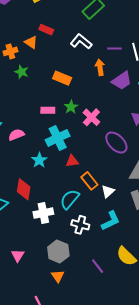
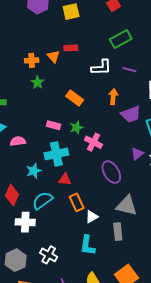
red rectangle: (46, 30) -> (71, 48), turned -40
white L-shape: (81, 42) -> (101, 68), turned 125
purple line: (115, 49) -> (129, 70), moved
pink cross: (91, 117) -> (93, 142), turned -30
cyan semicircle: (70, 199) -> (43, 200), moved
cyan L-shape: (111, 221) -> (87, 245), turned 110
white cross: (80, 225) -> (49, 255), moved
gray hexagon: (58, 251) -> (16, 260), moved

